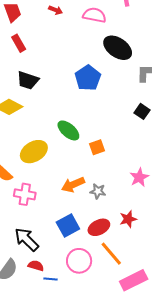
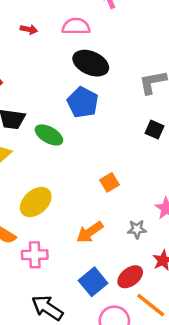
black ellipse: (118, 48) -> (91, 63), moved
green ellipse: (68, 130) -> (49, 135), moved
gray star: (98, 191) -> (137, 229), moved

